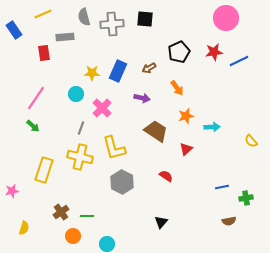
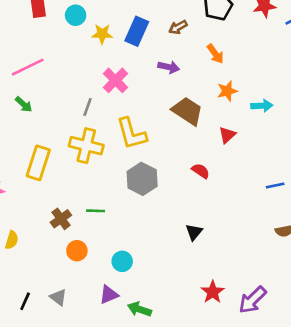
cyan circle: (76, 94) -> (76, 15), moved
pink line: (36, 98) -> (28, 67), turned 30
green line: (87, 216) -> (96, 211), moved

